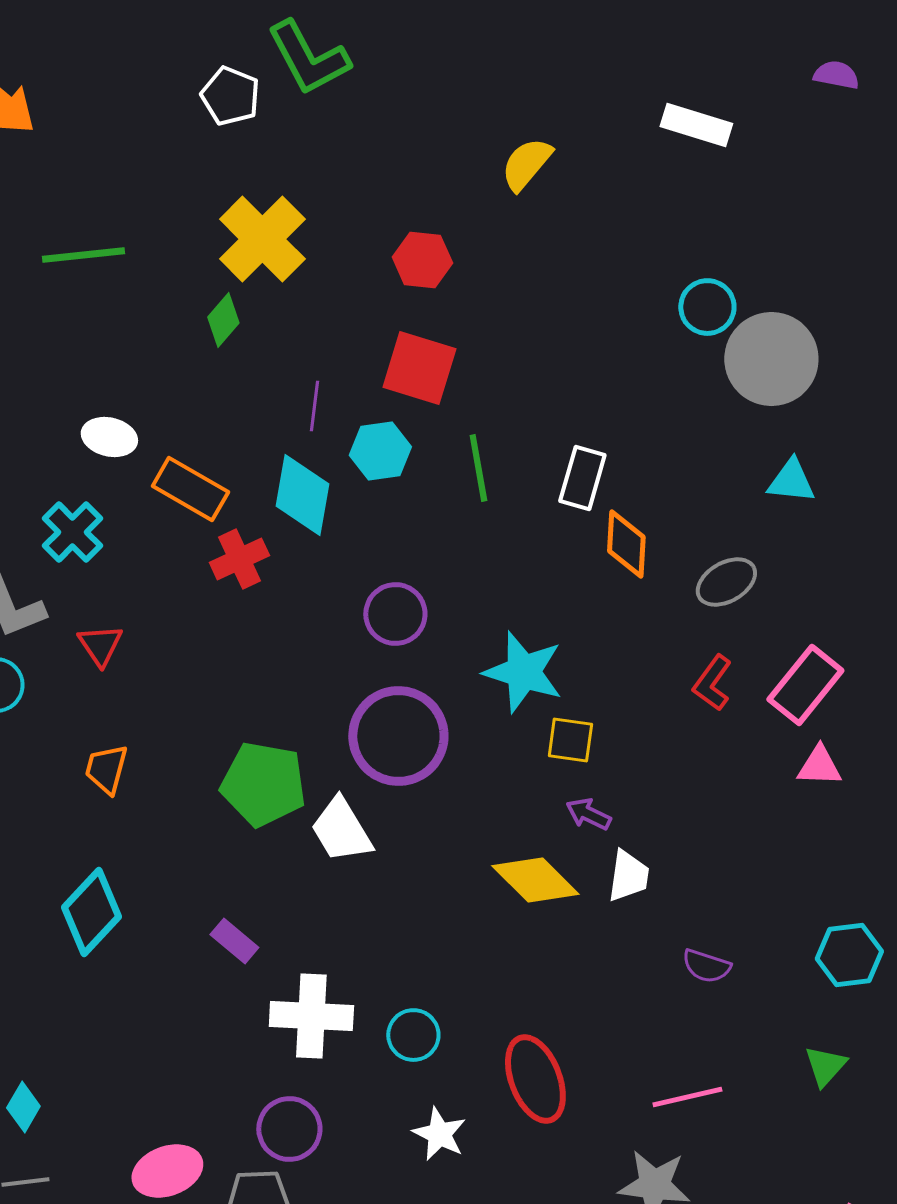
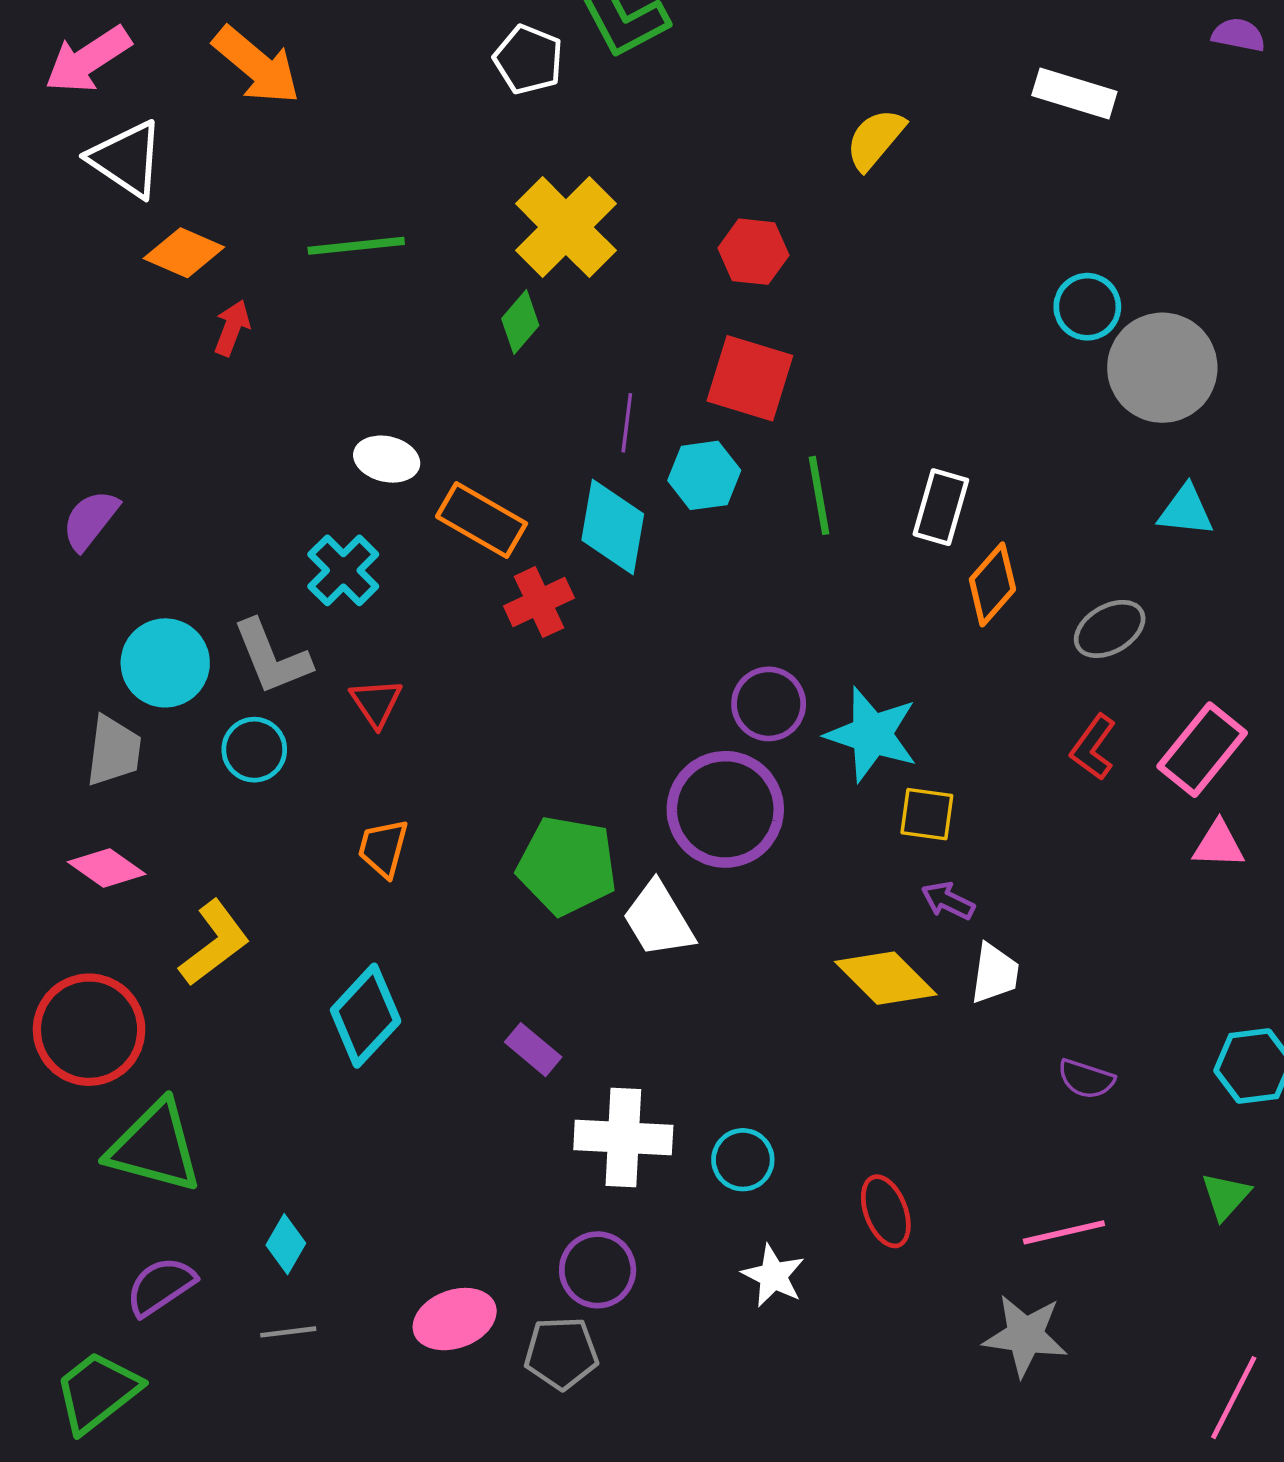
orange diamond: (626, 544) -> (992, 584), turned 38
purple circle: (395, 614) -> (769, 704), moved
red ellipse: (535, 1079) -> (886, 1211), size x0.7

